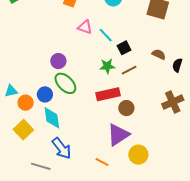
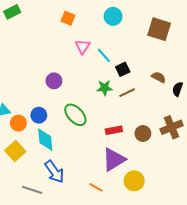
pink triangle: (85, 27) -> (83, 46), turned 42
green ellipse: (65, 83) -> (75, 115), moved
red rectangle: (108, 94) -> (114, 130), moved, size x0.7
brown circle: (126, 108) -> (143, 133), moved

